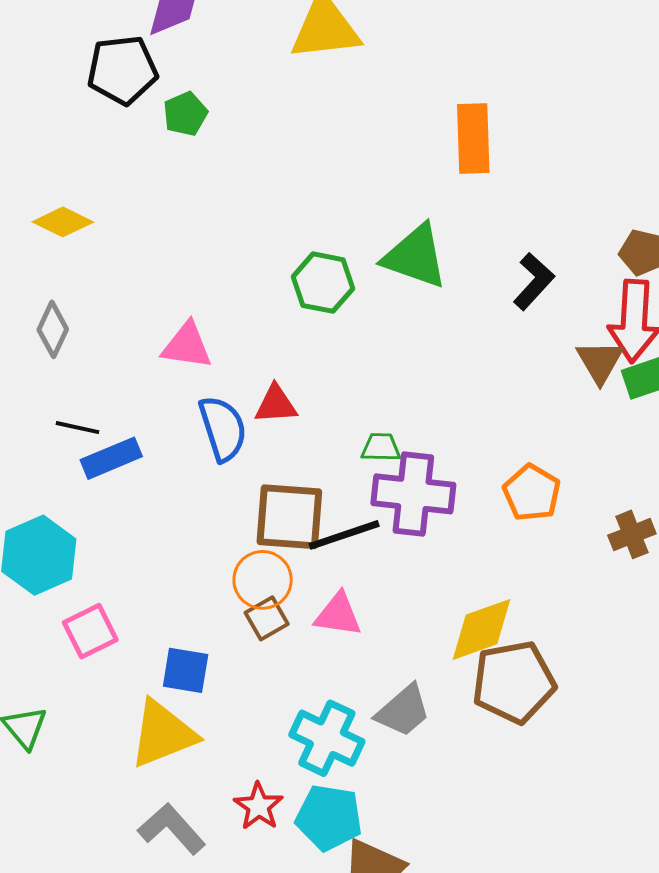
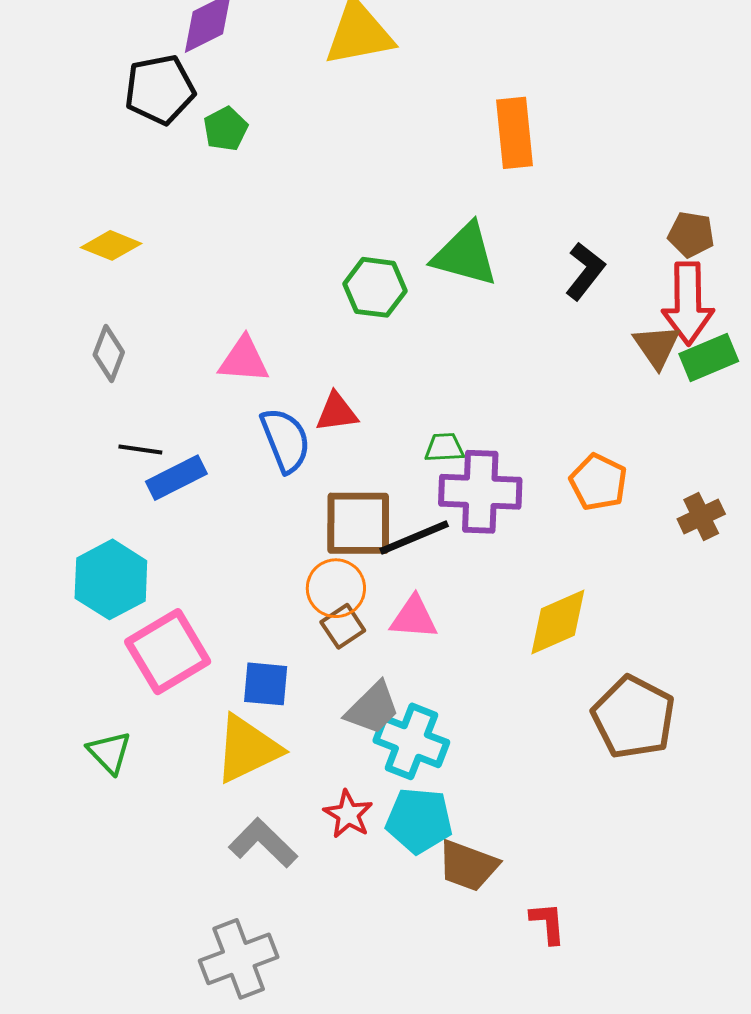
pink square: (90, 631) -> (168, 652), size x1.5
brown pentagon: (514, 682) -> (633, 717), moved, turned -30
gray trapezoid: (403, 711) -> (373, 708), moved

